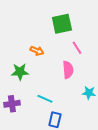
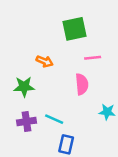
pink line: (77, 48) -> (93, 58), turned -64
purple cross: (12, 104) -> (26, 122), moved

